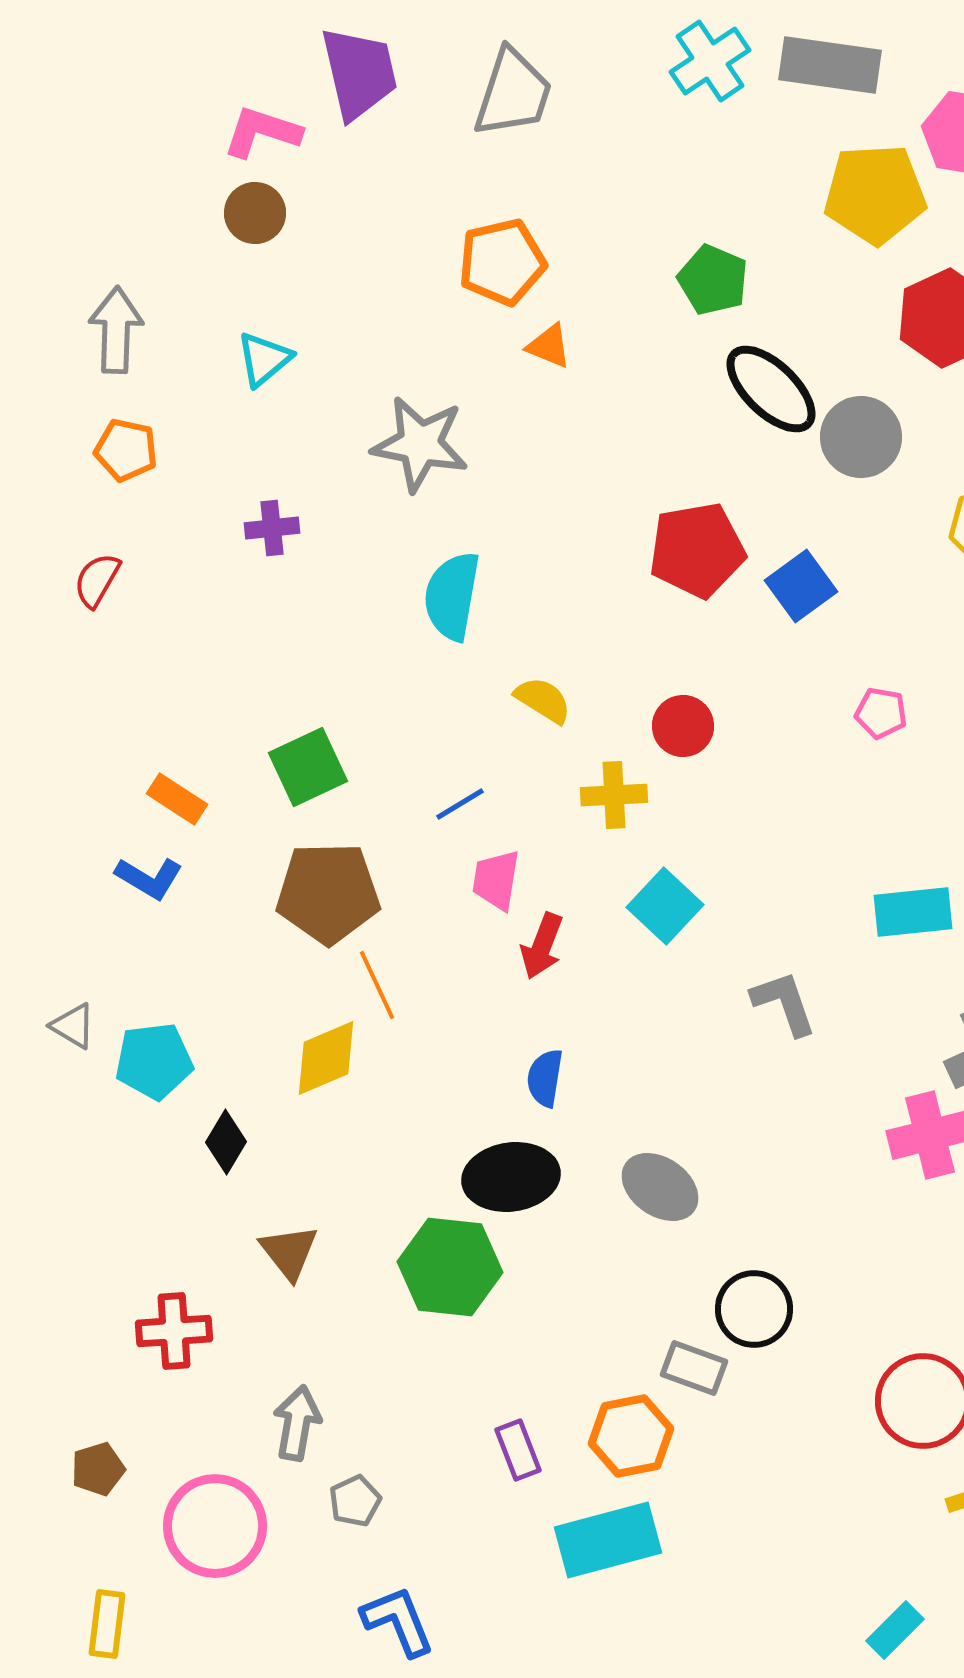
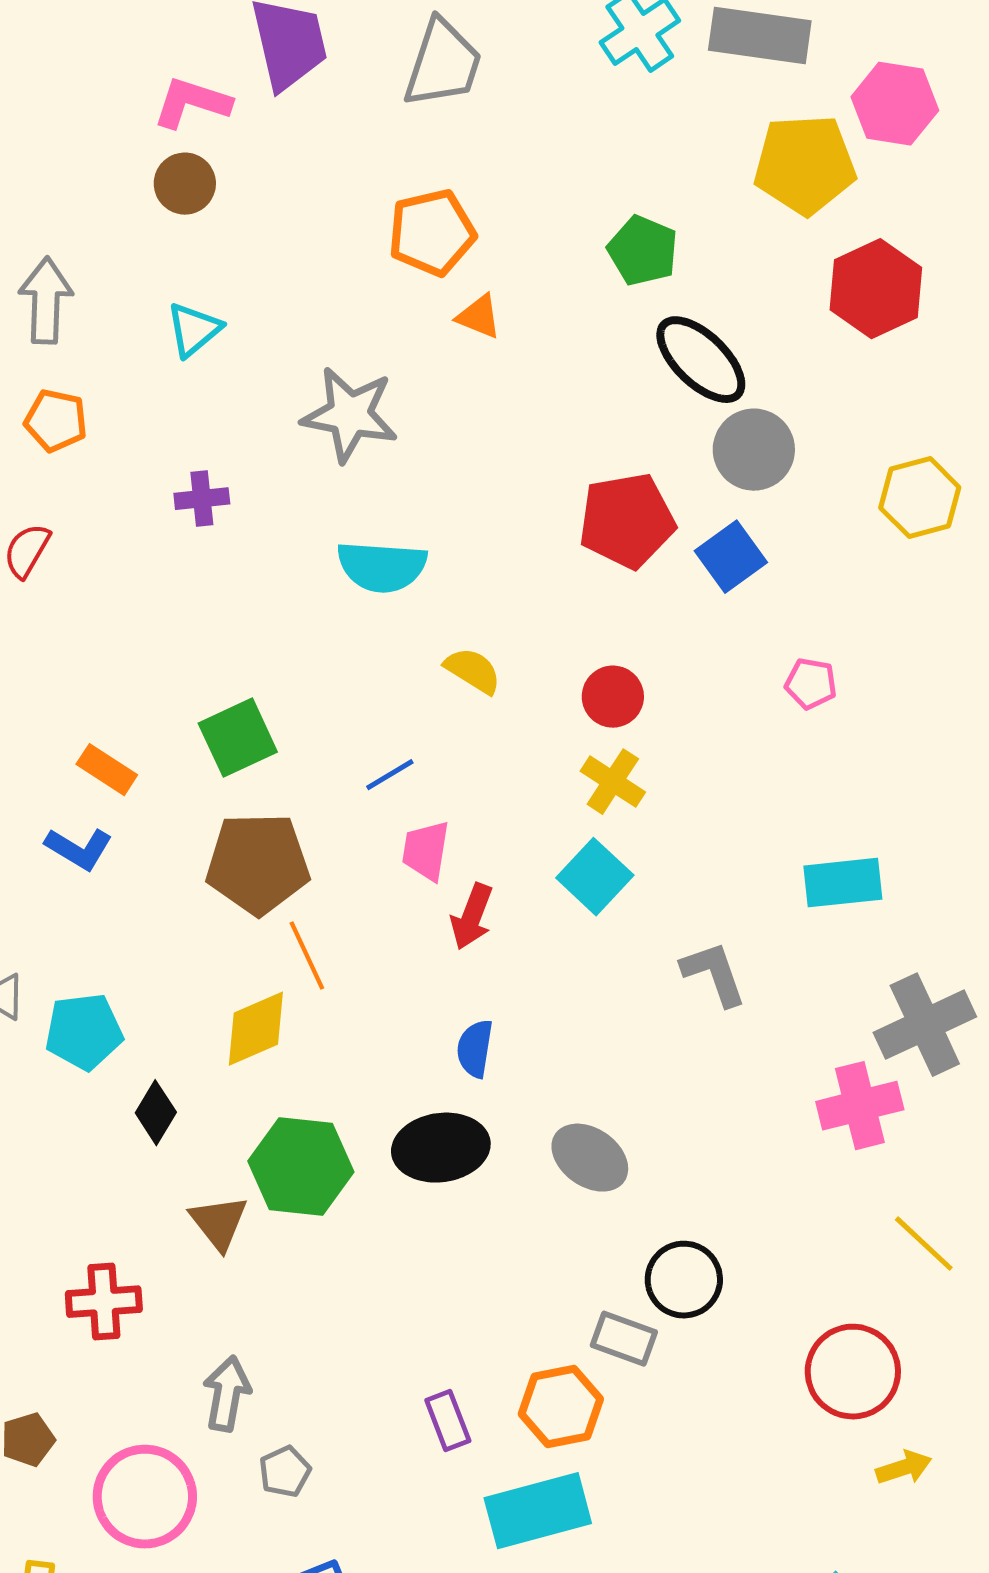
gray circle: (861, 437) -> (754, 450), moved
cyan semicircle: (452, 596) -> (382, 567), turned -96
yellow cross: (614, 795) -> (613, 782), moved, turned 36
green hexagon: (450, 1267) -> (301, 1167), moved

